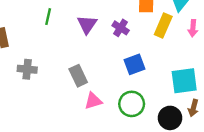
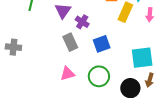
purple cross: (121, 28) -> (82, 22), moved
gray rectangle: (78, 76) -> (70, 42), moved

